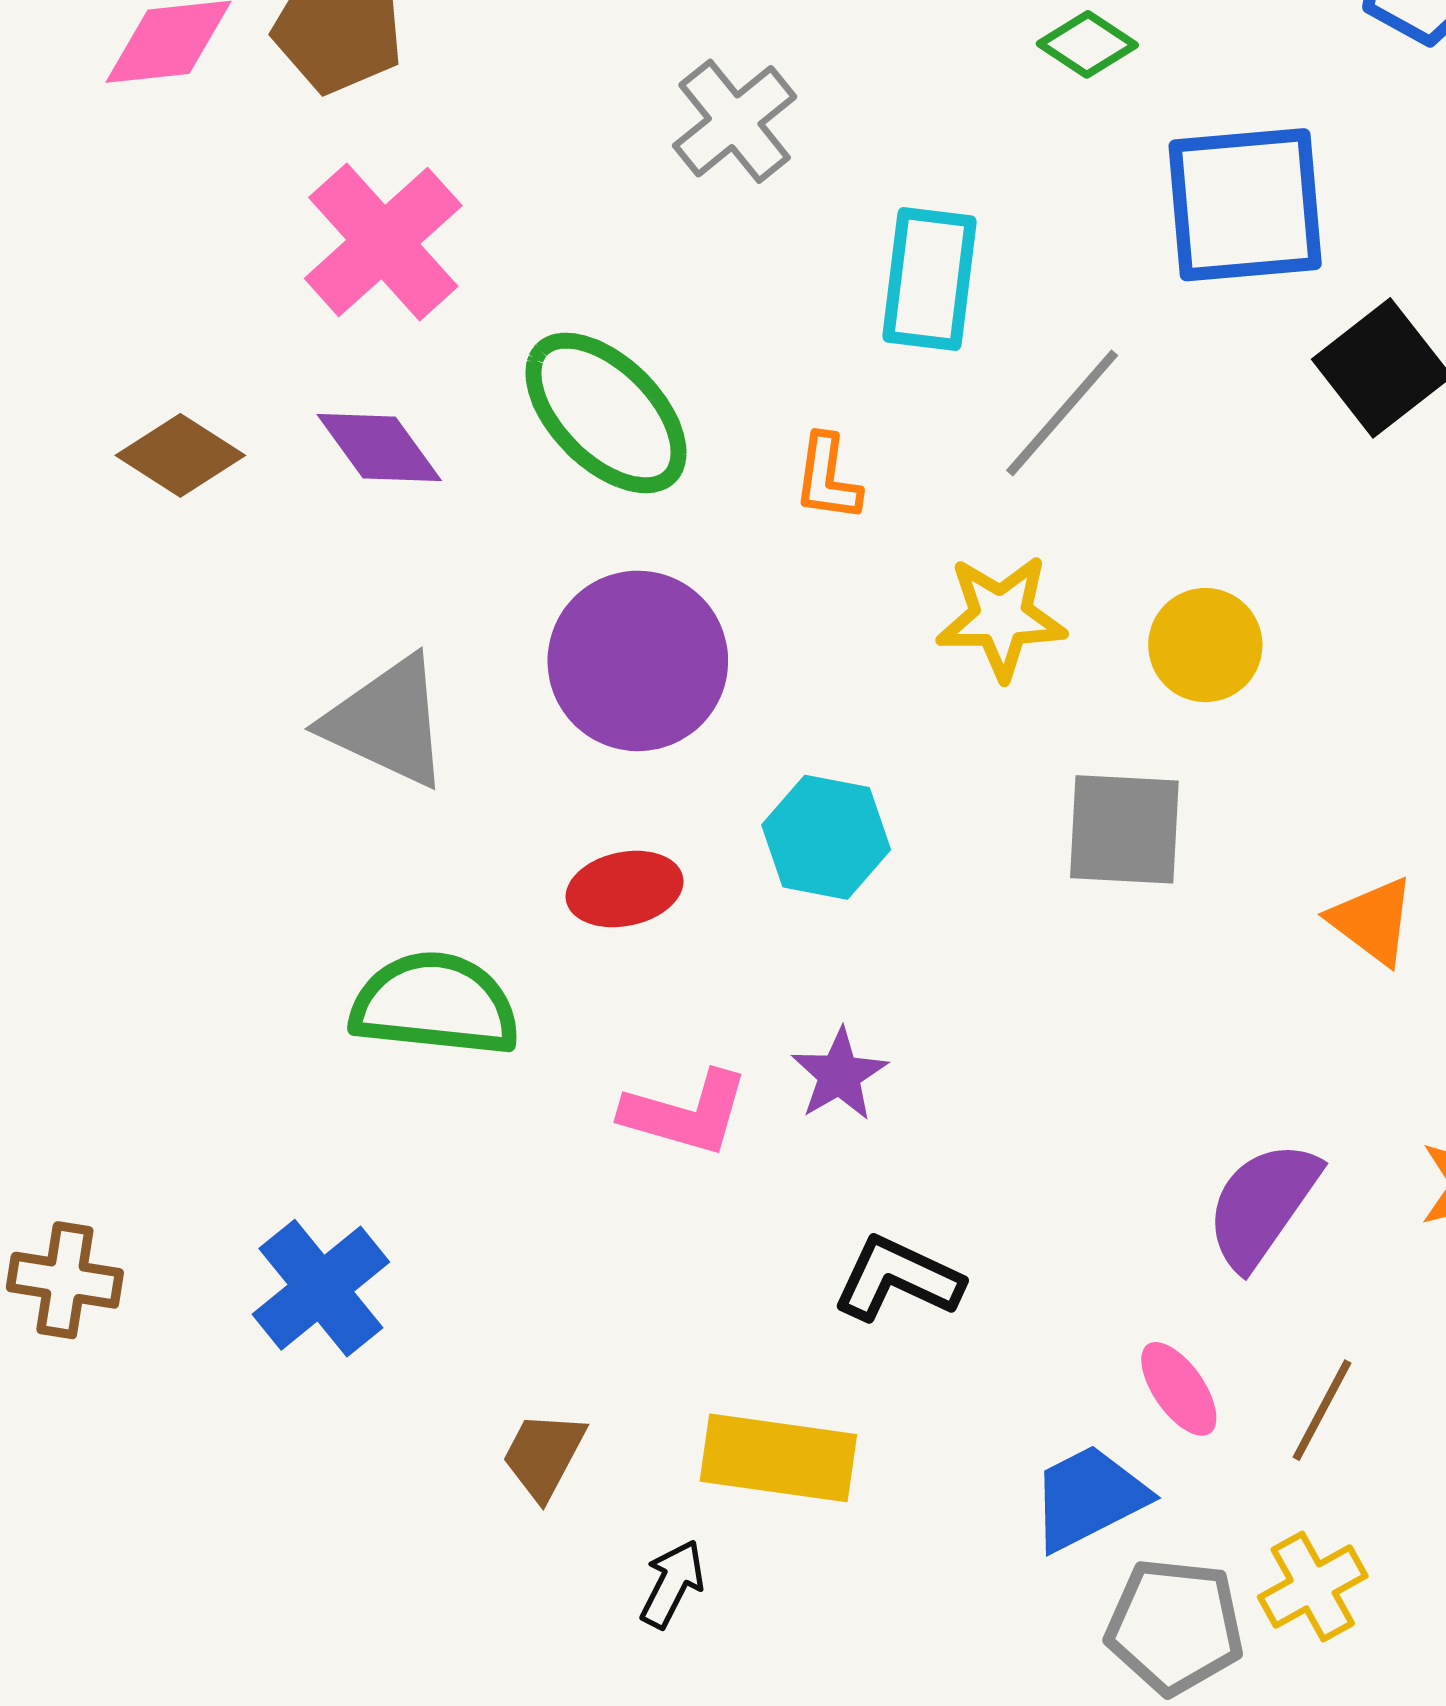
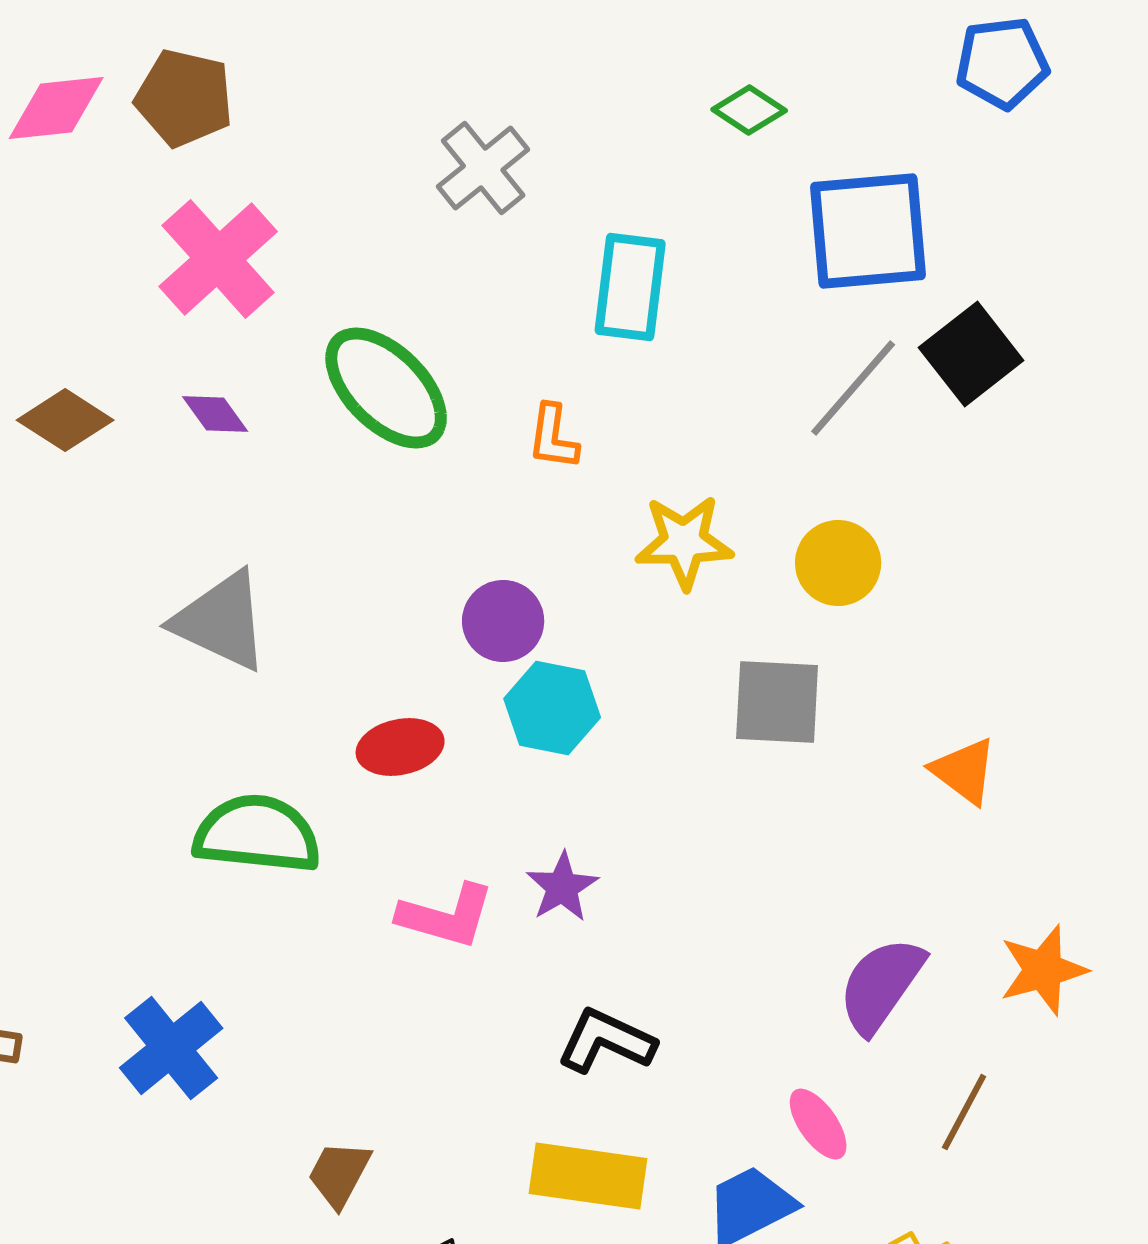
gray line: (1062, 413) -> (853, 388), moved
purple diamond: (379, 447) -> (215, 414), size x0.7
purple circle: (638, 661) -> (503, 621), moved, size x0.6
brown line: (1322, 1410) -> (964, 1112), moved
yellow rectangle: (778, 1458) -> (588, 1176), moved

